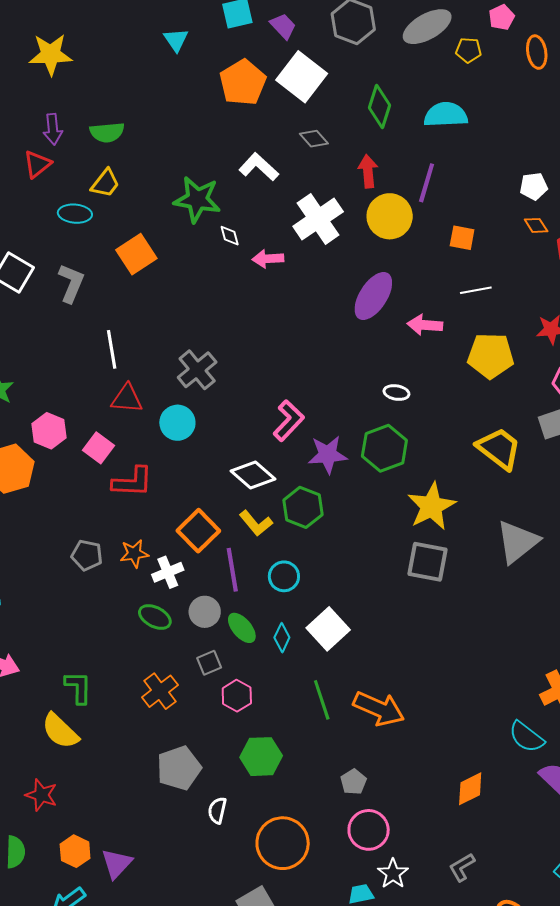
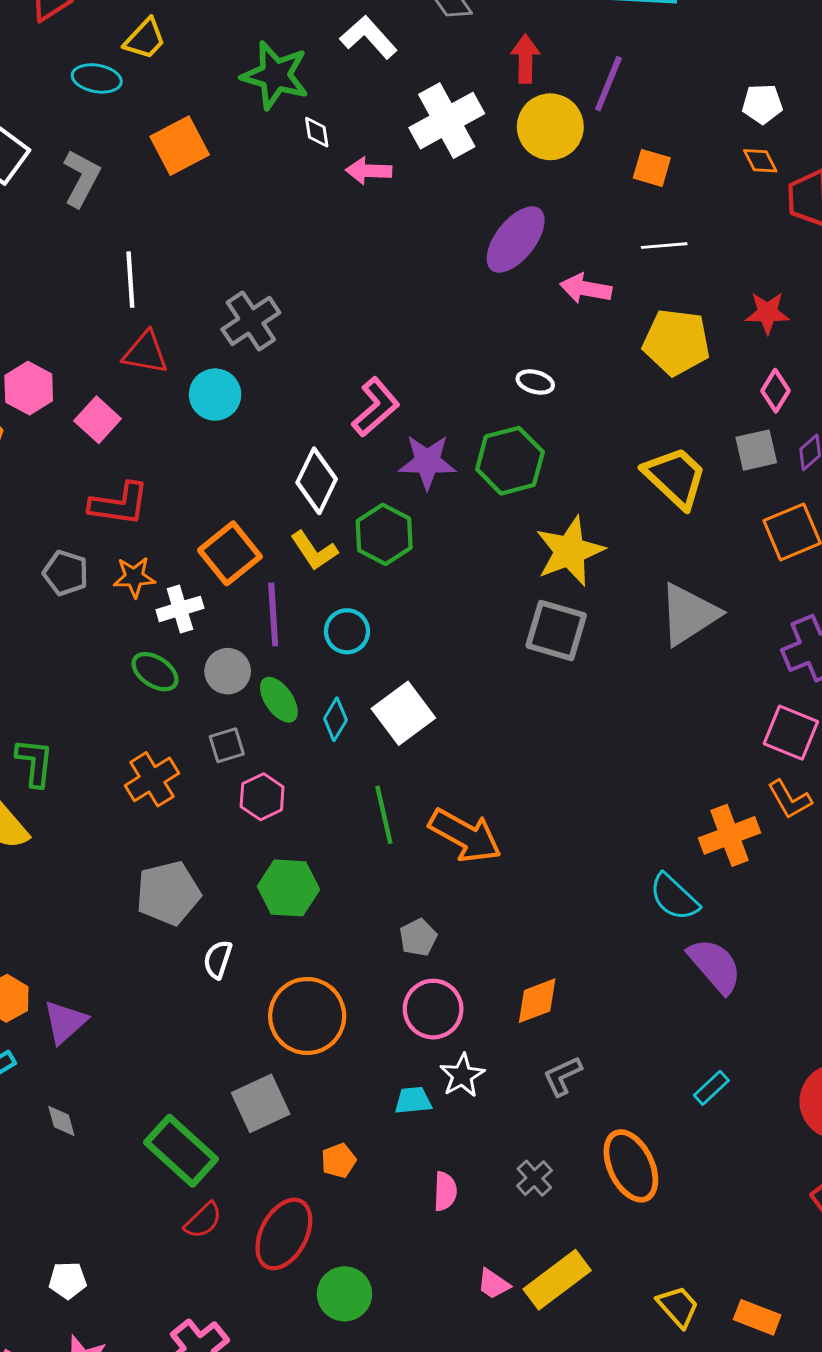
white diamond: (253, 475) -> (317, 481), turned 69
red L-shape: (132, 482) -> (119, 504), moved
orange diamond: (470, 789) -> (537, 1001), moved

